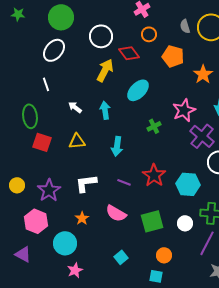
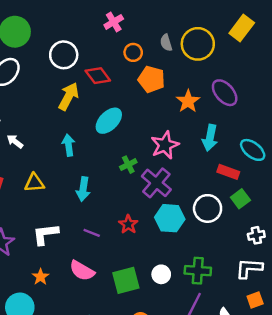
orange circle: (149, 34) -> (133, 52), moved
white arrow: (75, 107) -> (15, 141), moved
purple cross: (202, 136) -> (156, 183), moved
red star: (154, 175) -> (128, 224), size x0.7
cyan hexagon: (188, 184) -> (170, 218), moved
white circle: (185, 223) -> (161, 274), moved

